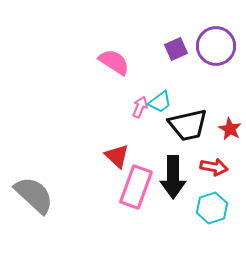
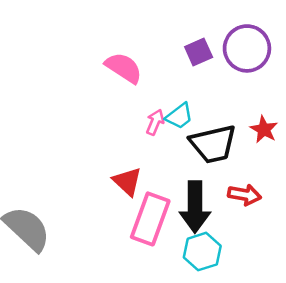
red star: (230, 129) -> (264, 129), moved
cyan hexagon: (212, 208) -> (202, 252), moved

